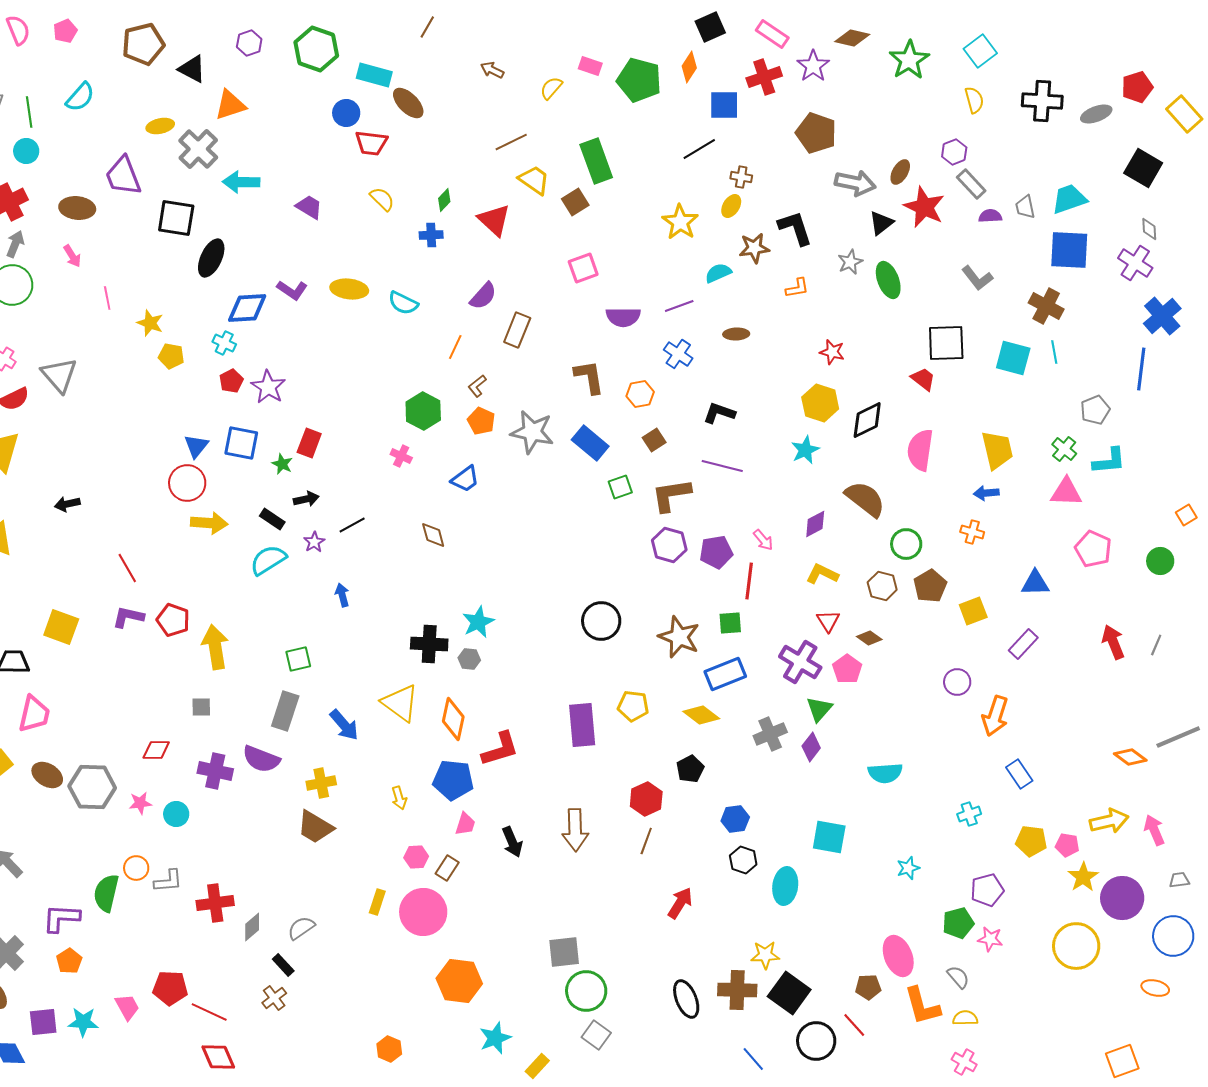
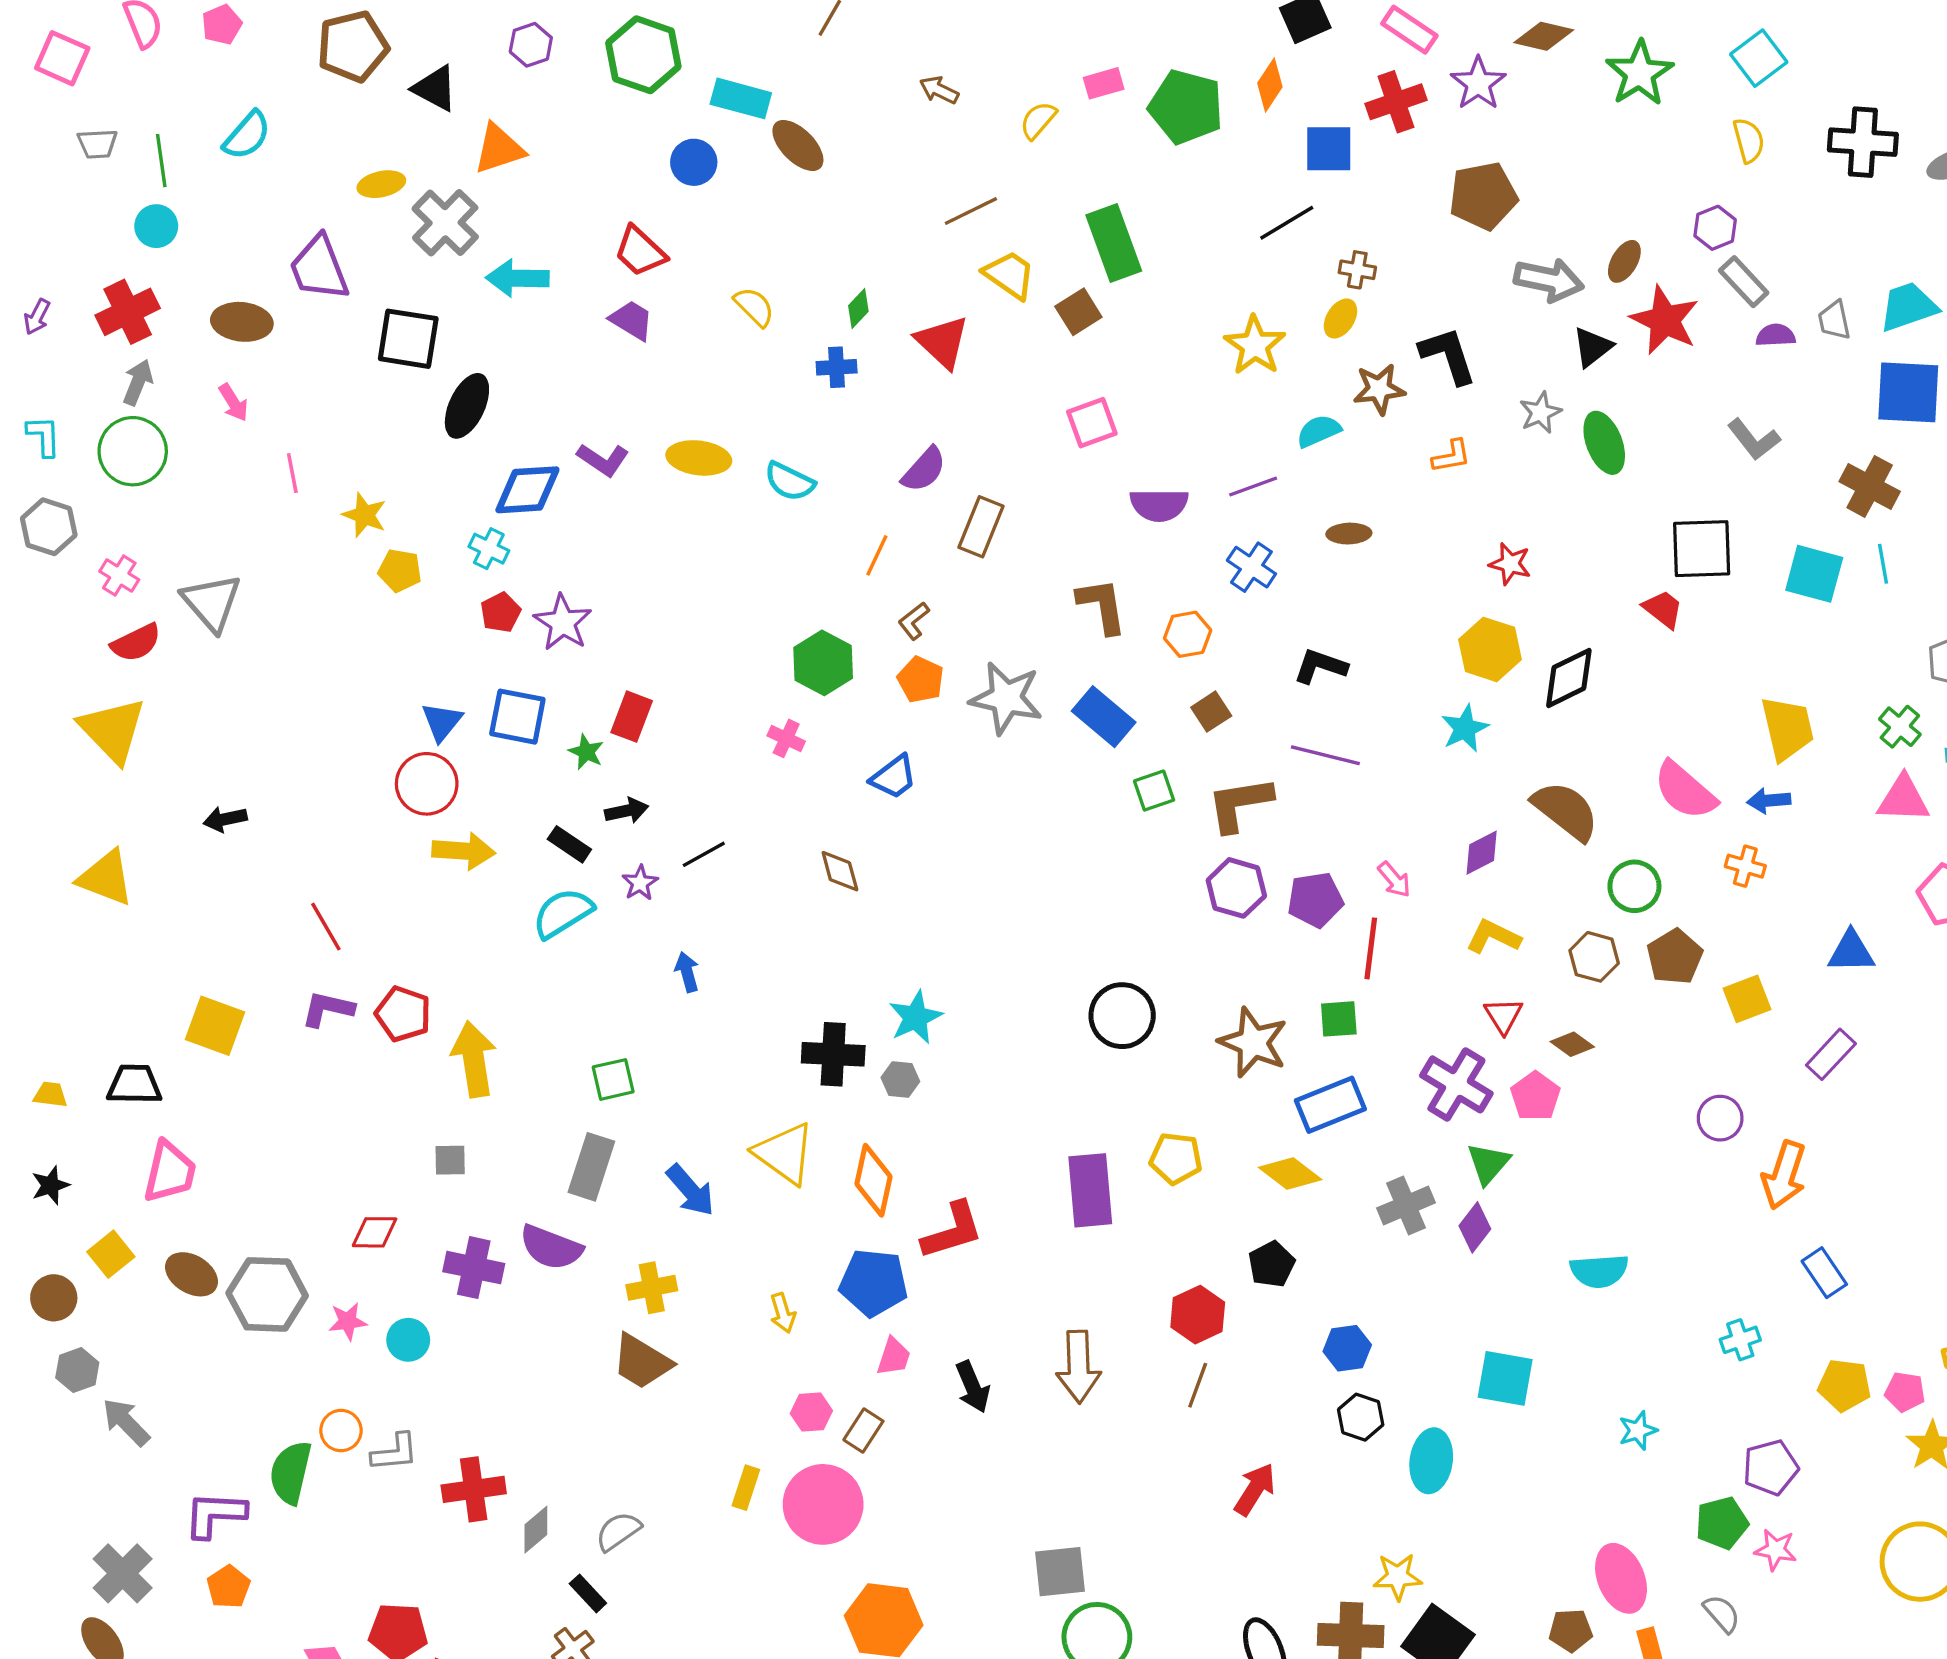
pink rectangle: (590, 66) -> (1104, 83), turned -35
brown pentagon: (816, 133) -> (1483, 196), turned -30
red trapezoid: (371, 143) -> (640, 251), moved, turned 36
pink semicircle: (920, 450) -> (1685, 791), moved, turned -57

